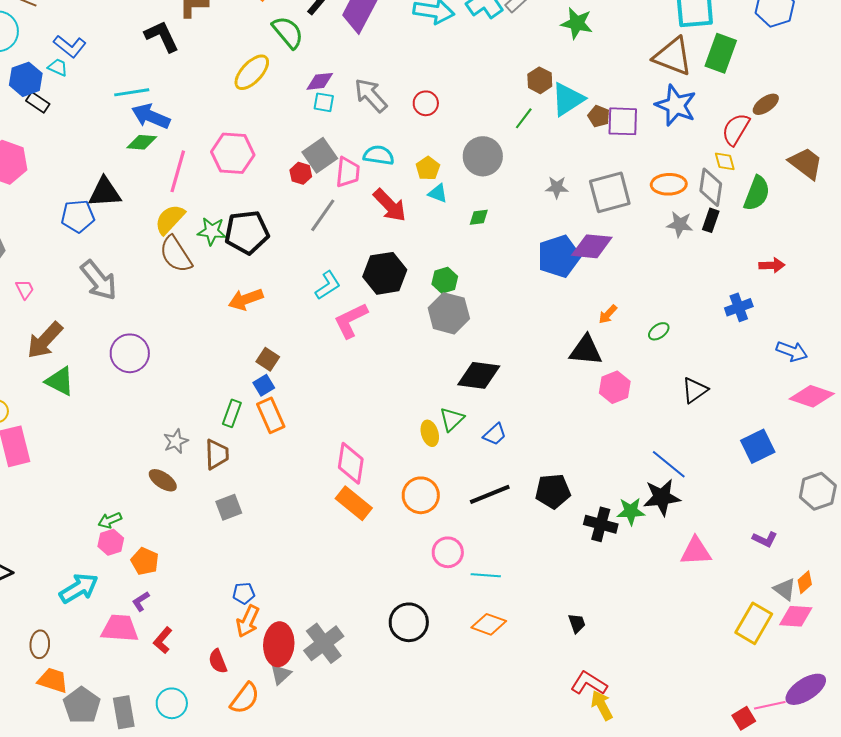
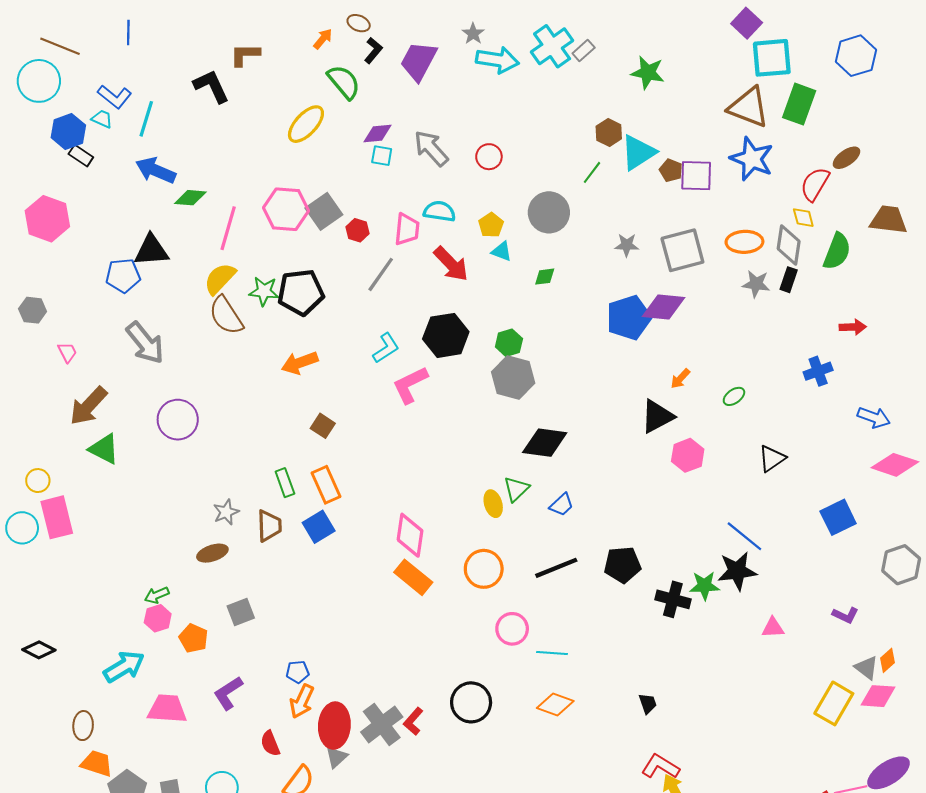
cyan line: (132, 92) -> (146, 119), moved, turned -64
blue arrow: (151, 116) -> (156, 170), moved
gray square: (320, 155) -> (324, 211), moved
brown trapezoid: (806, 163) -> (889, 220), turned -30
black triangle: (586, 350) -> (657, 416), turned -33
blue square: (264, 385) -> (319, 527), moved, size x1.4
green rectangle: (232, 413) -> (285, 483), turned -40
brown ellipse: (163, 480) -> (212, 553), turned -52
gray square: (229, 507) -> (241, 612), moved
pink triangle: (696, 551) -> (773, 628), size x0.7
purple L-shape: (141, 601) -> (228, 693), moved, size x1.6
red L-shape: (163, 640) -> (413, 721), moved

